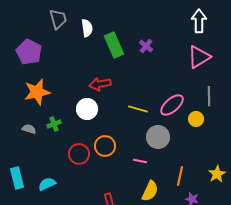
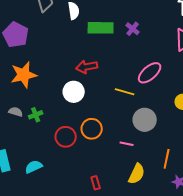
green rectangle: (114, 45) -> (101, 28), turned -65
pink ellipse: (172, 105) -> (150, 73), moved
green cross: (54, 124) -> (36, 115), moved

